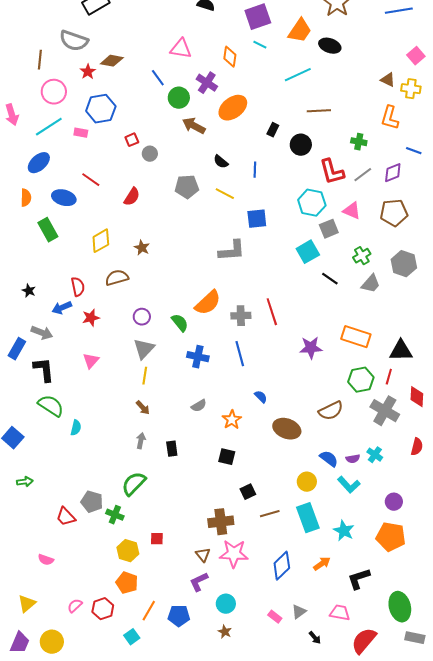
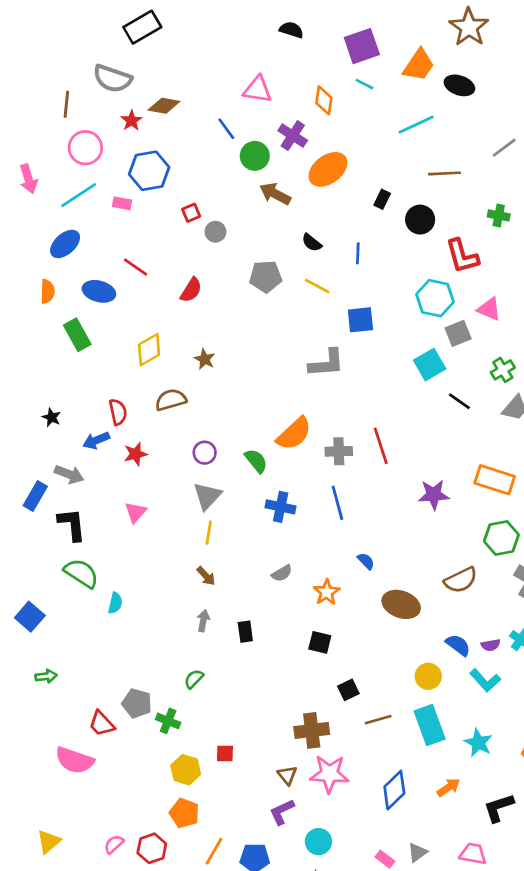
gray line: (363, 175) -> (504, 148), moved
green semicircle: (134, 484) -> (194, 679), size x0.6
pink semicircle: (46, 560) -> (75, 760), moved, size x1.8

